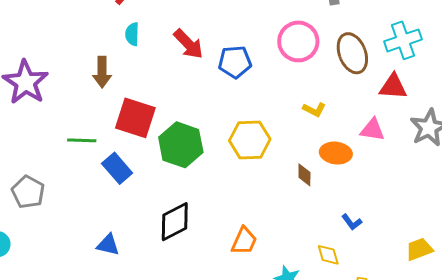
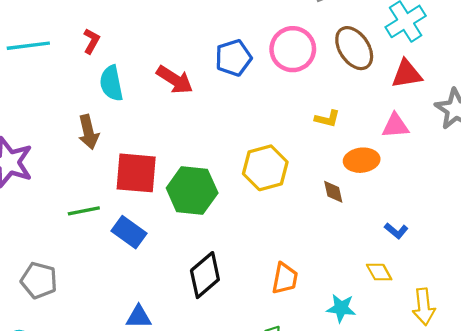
cyan semicircle: (132, 34) -> (111, 83), size x1.4
blue pentagon: (235, 62) -> (233, 58), moved

